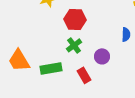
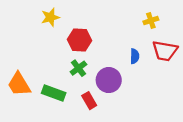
purple circle: (102, 56) -> (109, 80), size x1.5
green rectangle: (51, 68) -> (54, 93), turned 30

